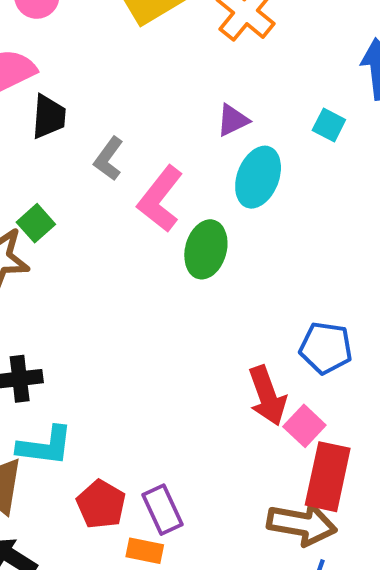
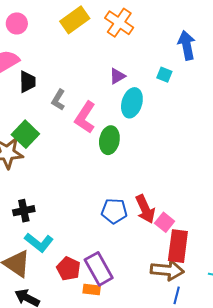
green square: (36, 223) -> (25, 134), size x1.5
blue pentagon: (326, 348) -> (114, 211), moved
cyan L-shape: (45, 446) -> (39, 242), turned 36
purple rectangle: (163, 510) -> (99, 269), size x1.4

